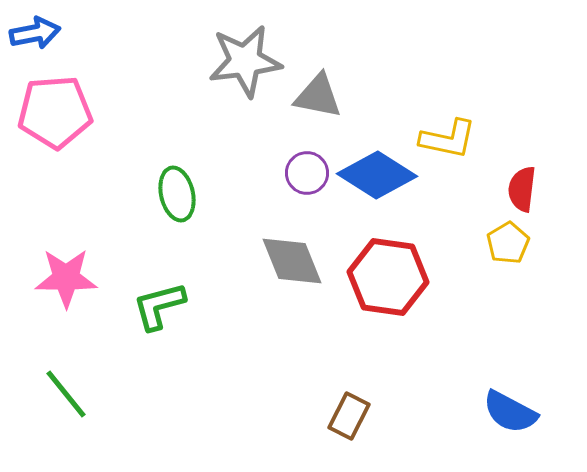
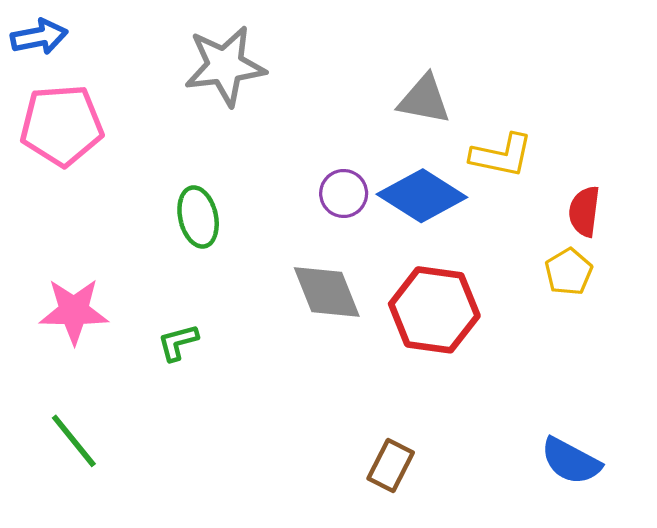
gray star: (245, 61) -> (225, 66), moved
gray triangle: (318, 96) -> (424, 99), moved
green L-shape: (159, 306) -> (178, 342), size x0.7

